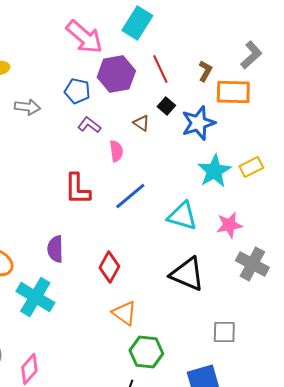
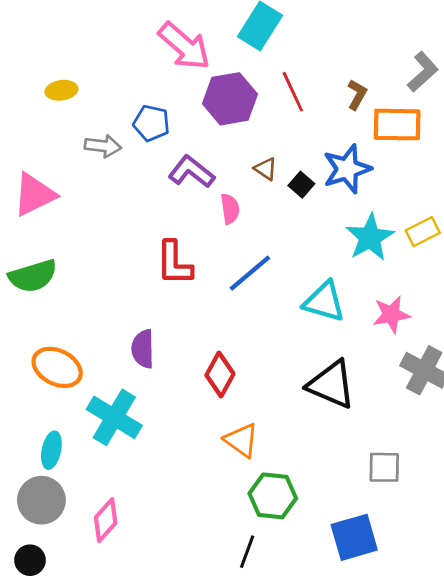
blue pentagon: (77, 91) -> (151, 123), moved
black square: (166, 106) -> (301, 185), moved
purple L-shape: (89, 125) -> (191, 172), size x1.4

